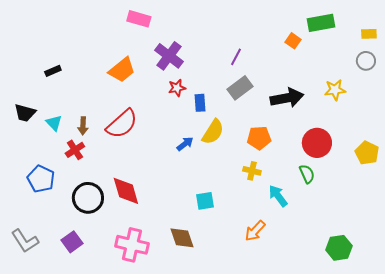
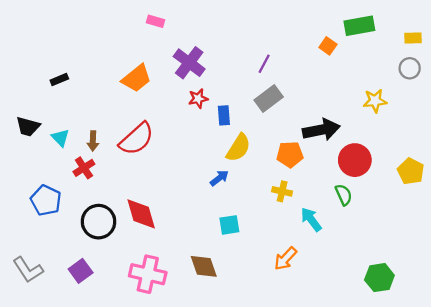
pink rectangle: (139, 19) -> (156, 21), size x0.7
black arrow: (287, 98) -> (321, 130), moved
blue arrow: (185, 144) -> (219, 178), moved

